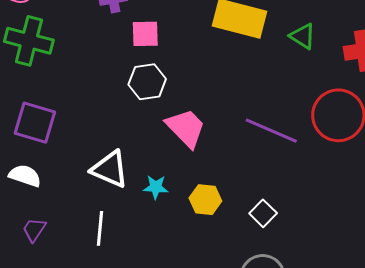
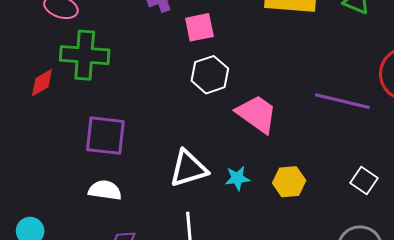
white triangle: (110, 169) -> (188, 169), turned -30
white square: (263, 213) -> (364, 181), moved

